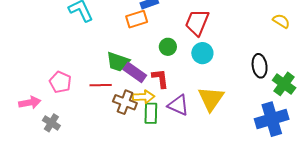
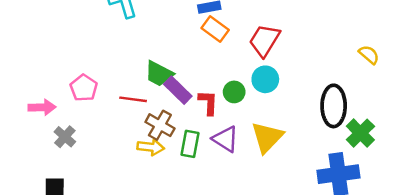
orange rectangle: (137, 19) -> (215, 29), moved, turned 45
green circle: (168, 47) -> (234, 92), moved
black ellipse: (260, 66) -> (334, 106), size x1.4
yellow arrow: (144, 97) -> (151, 147), moved

